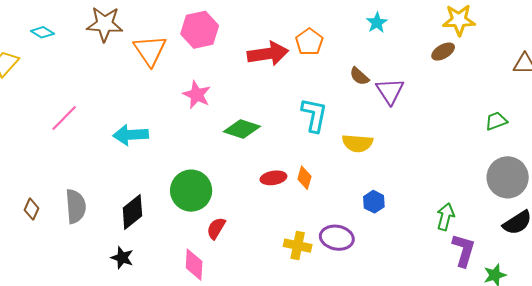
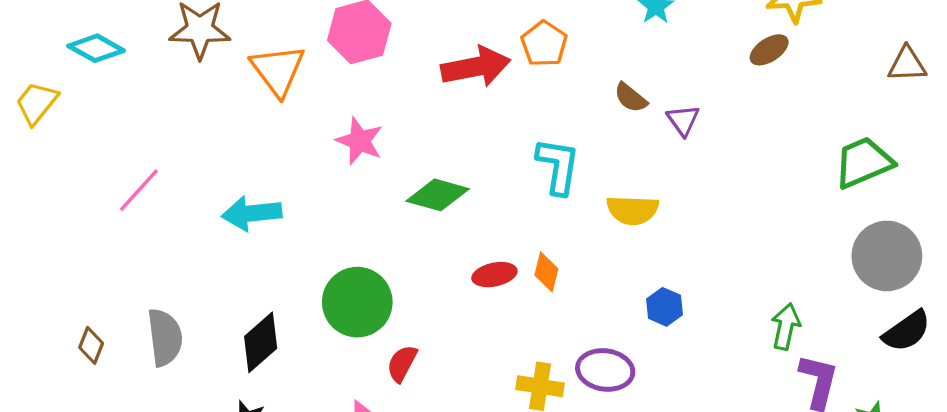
cyan diamond: (42, 32) -> (96, 48), size x1.4
purple triangle: (390, 91) -> (683, 120), size x0.7
green trapezoid: (496, 121) -> (863, 162), size x1.6

